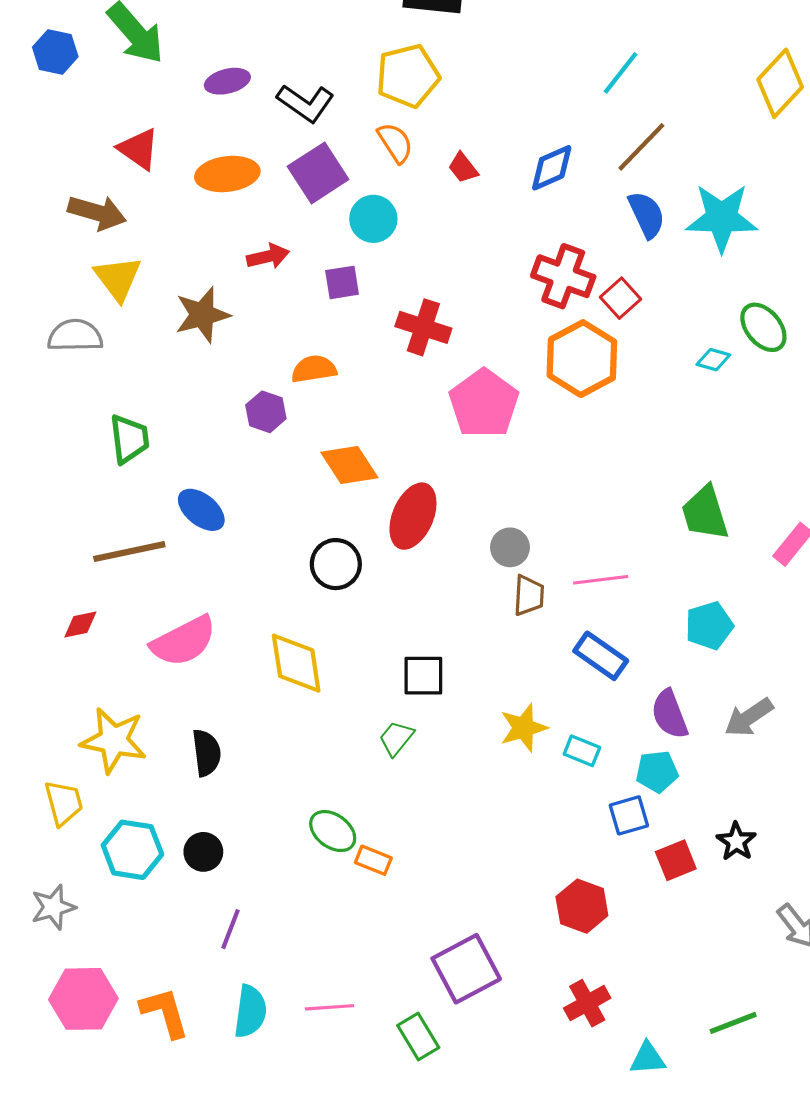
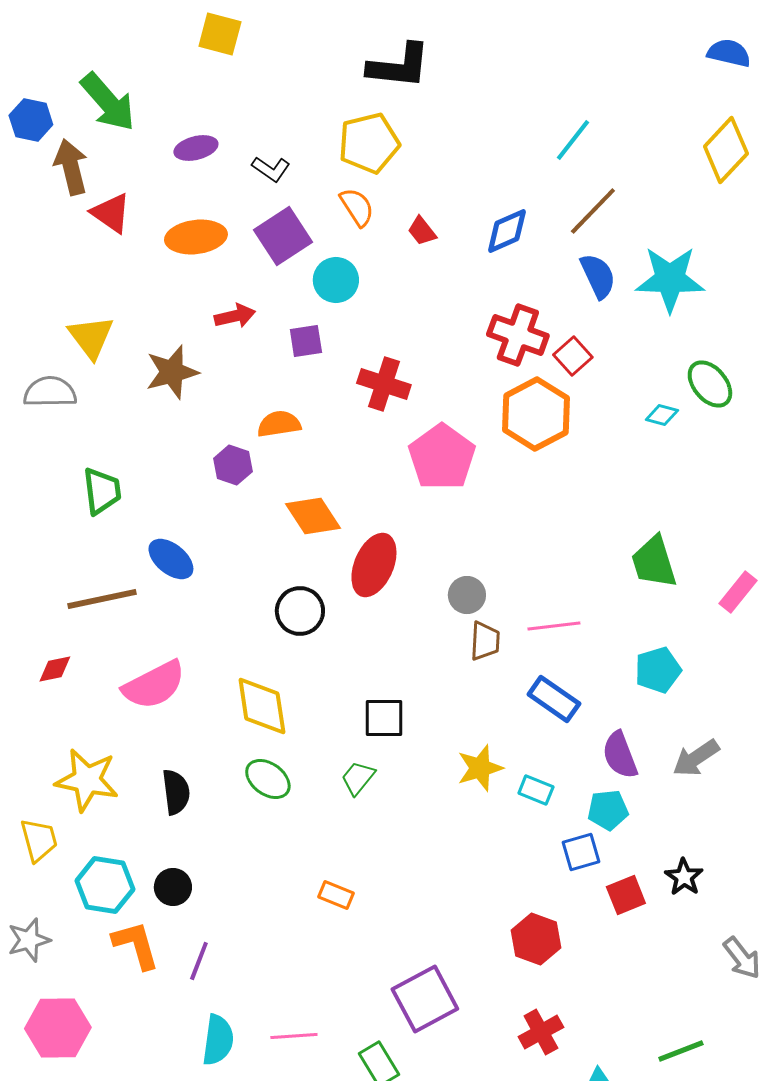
black L-shape: (306, 103) -> (271, 169), size x0.7
brown arrow: (97, 213) -> (71, 167), moved, turned -120
green ellipse: (333, 831) -> (268, 779), moved
orange L-shape: (165, 1012) -> (136, 945), moved

